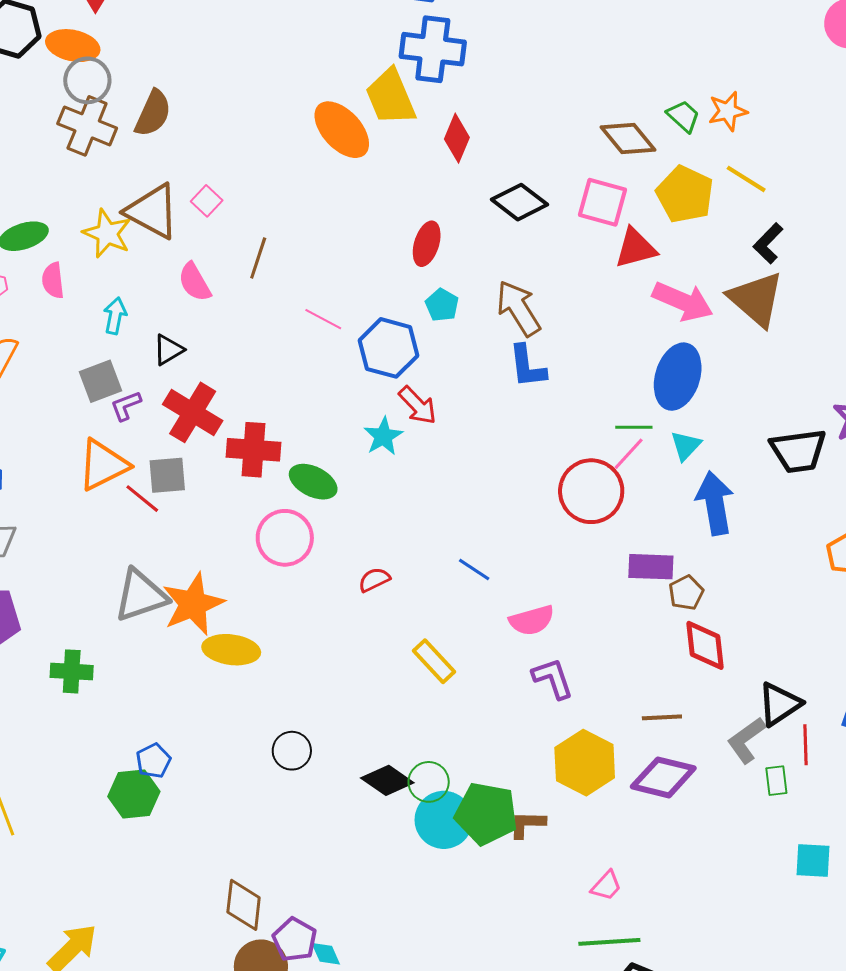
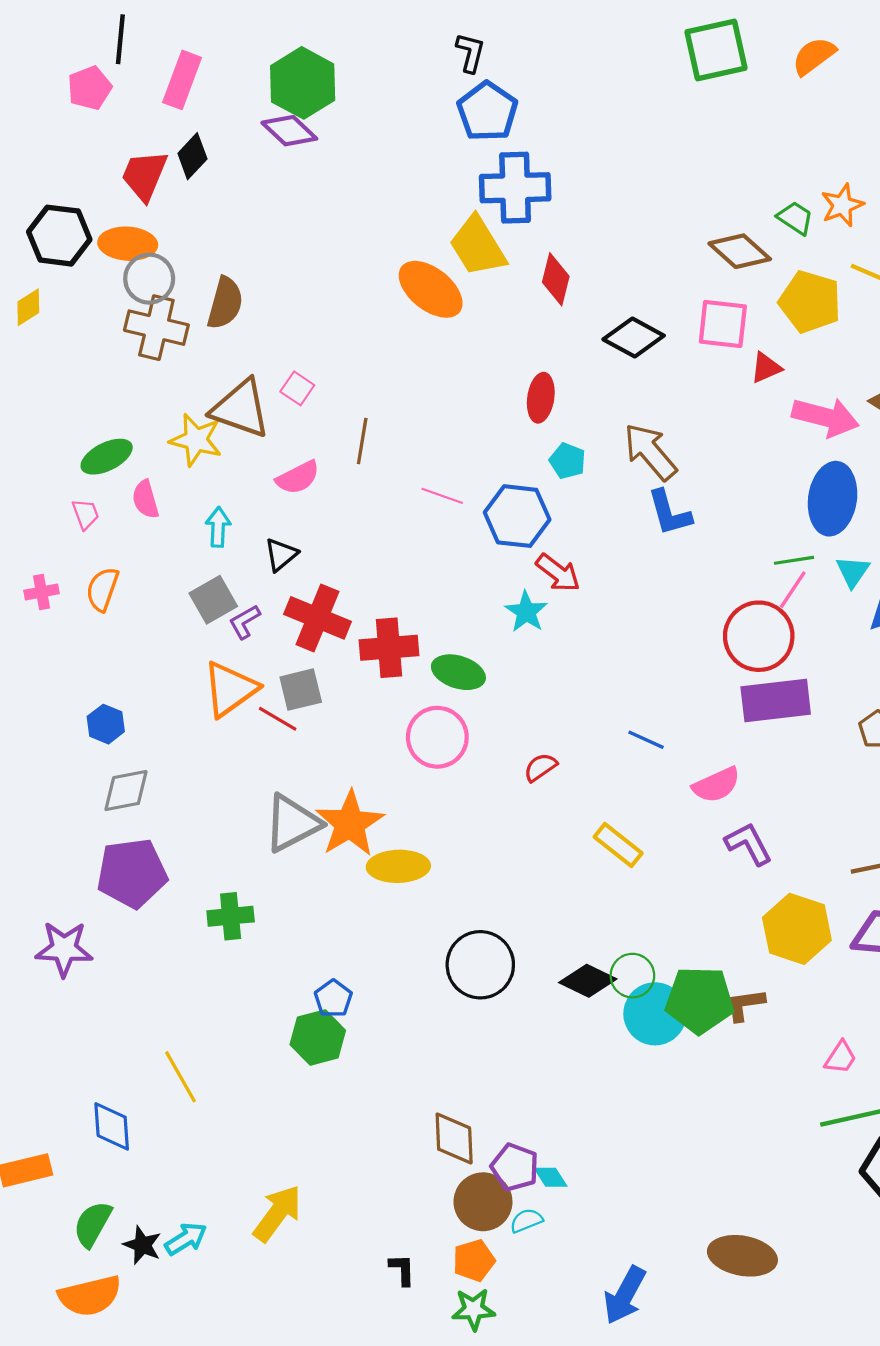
red triangle: (636, 248) -> (766, 368), size x0.7
pink semicircle: (195, 282) -> (298, 478), turned -78
purple rectangle: (651, 567) -> (776, 700), moved, size x1.4
black circle: (292, 751) -> (480, 965), size x1.6

